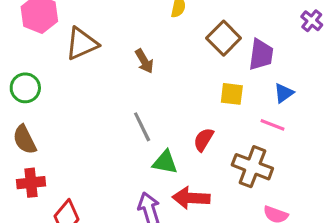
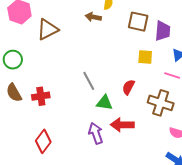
brown square: (224, 38) -> (138, 22), turned -30
brown arrow: (144, 61) -> (93, 17), moved, turned 133
red cross: (31, 183) -> (41, 96), moved

